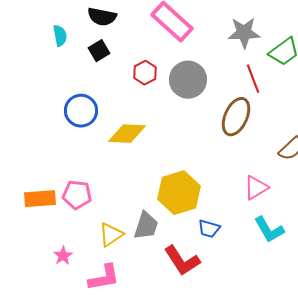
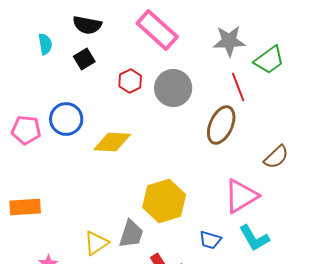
pink triangle: (256, 188) -> (241, 196), size x1.4
pink pentagon: (77, 195) -> (26, 130), moved
blue trapezoid: (209, 229) -> (210, 240), moved

